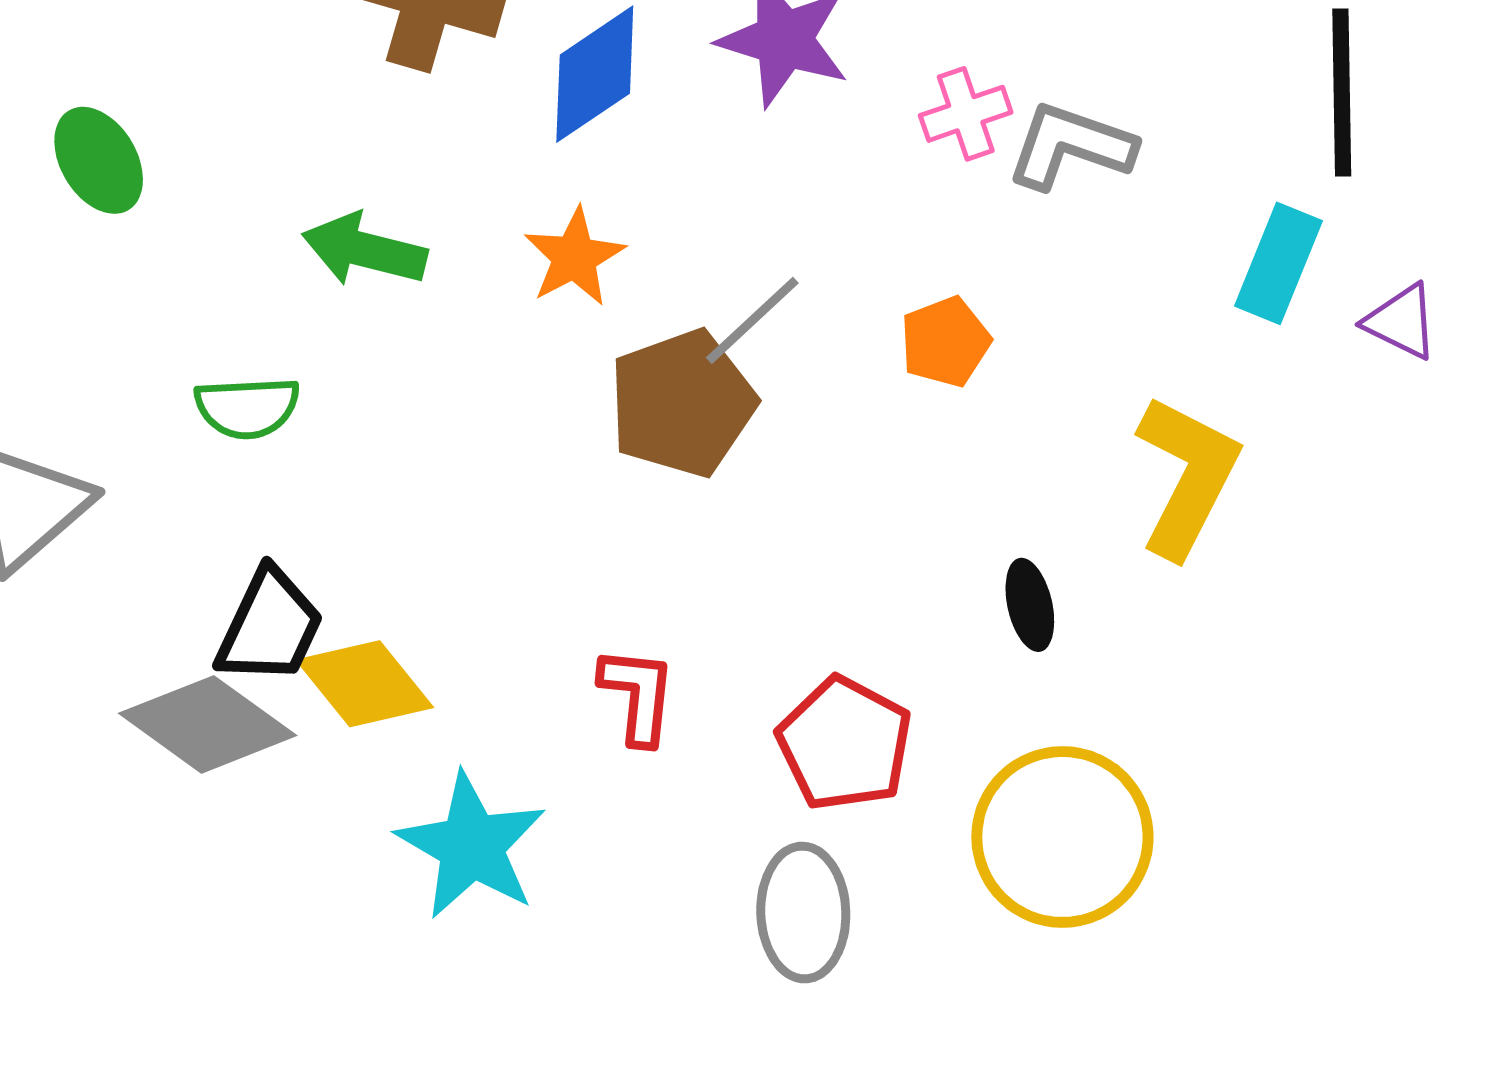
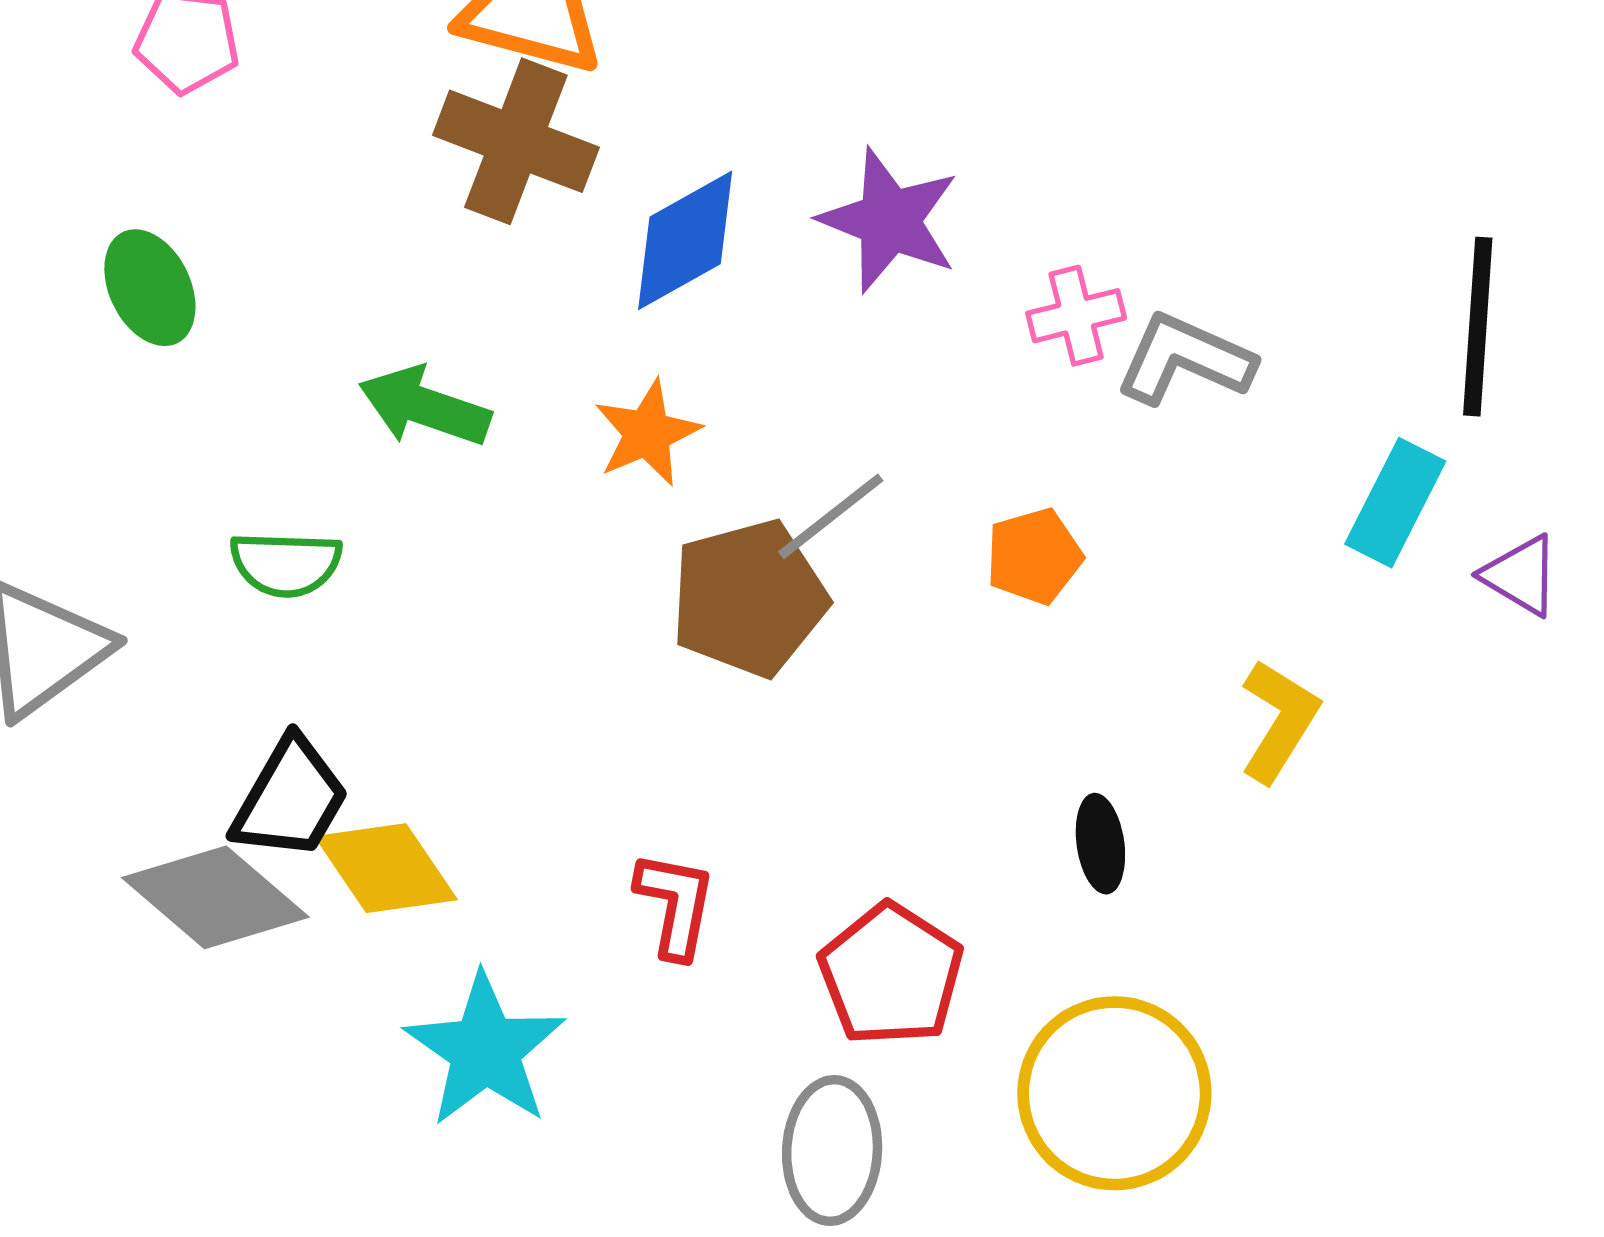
yellow L-shape: (1187, 476) -> (1279, 721), size x0.7

